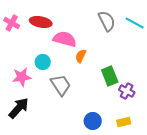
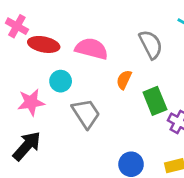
gray semicircle: (107, 21) -> (151, 44), moved
red ellipse: (41, 22) -> (44, 44), moved
orange semicircle: (81, 56) -> (124, 80), moved

